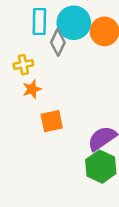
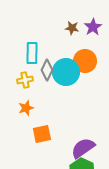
cyan circle: (74, 23) -> (66, 72), moved
yellow cross: (23, 65) -> (25, 80), moved

